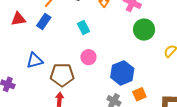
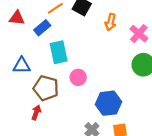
cyan rectangle: (84, 28) -> (59, 52), moved, size x1.5

